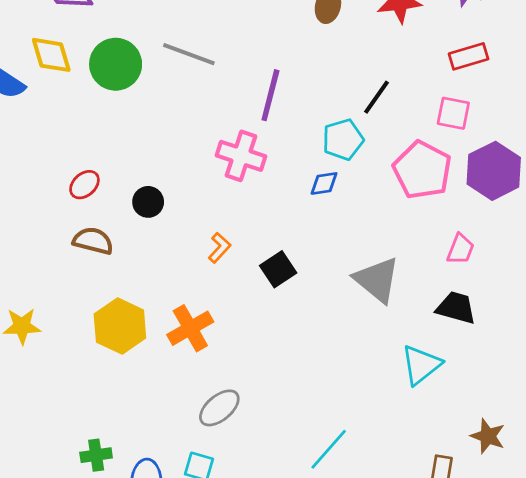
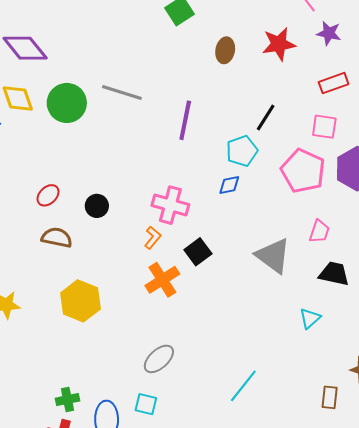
pink cross: (241, 156) -> (170, 205), moved
pink trapezoid: (461, 249) -> (319, 231), moved
orange cross: (190, 328) -> (162, 280), moved
cyan triangle: (421, 365) -> (310, 318), size x0.7

